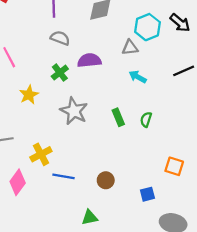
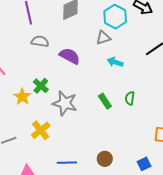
purple semicircle: (89, 60) -> (70, 56), turned 45
green cross: (60, 73) -> (41, 86), moved
yellow cross: (41, 154) -> (41, 130), moved

